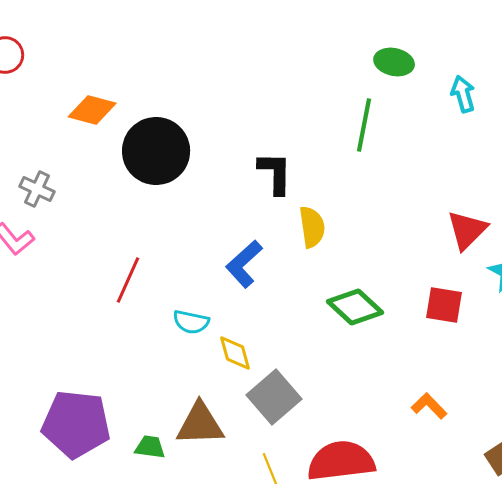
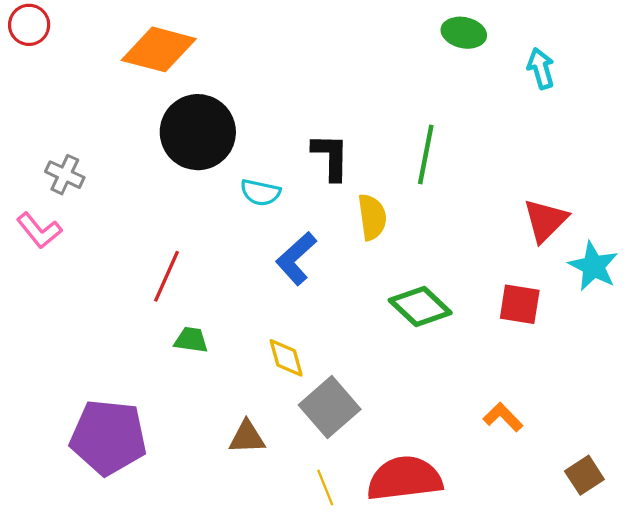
orange diamond: (92, 110) -> (159, 49), moved, size x1.4
green line: (364, 125) -> (426, 154), moved
cyan semicircle: (191, 322) -> (260, 192), moved
brown triangle: (200, 424) -> (247, 437), size x0.7
green trapezoid: (150, 447) -> (191, 340), moved

